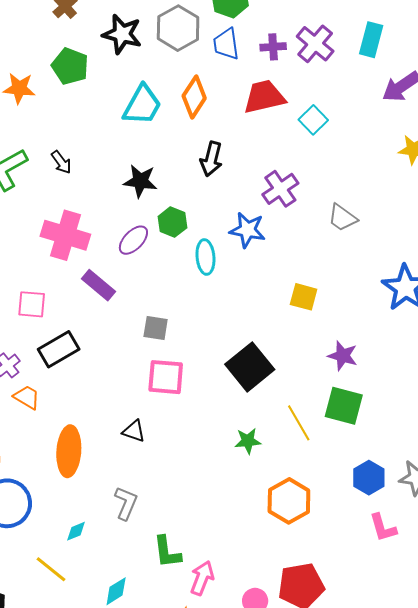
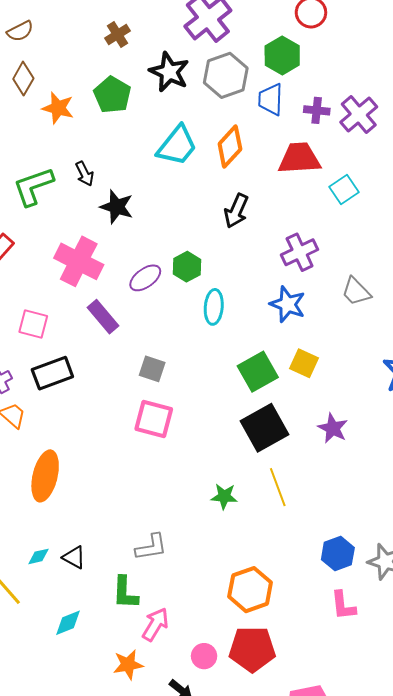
black arrow: (61, 162) -> (85, 174), moved
black star: (140, 181) -> (117, 207), moved
blue star: (247, 230) -> (288, 304), moved
black square: (250, 367) -> (264, 428), moved
green square: (344, 406) -> (258, 372), moved, turned 36
black triangle: (134, 431) -> (74, 557), moved
orange hexagon: (289, 501) -> (250, 590), moved
gray L-shape: (126, 503) -> (151, 547), moved, turned 48

